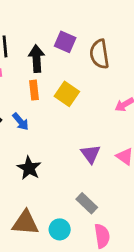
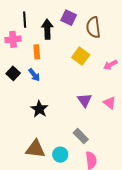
orange rectangle: (34, 90) -> (37, 52), moved
yellow square: (67, 94) -> (81, 56), moved

